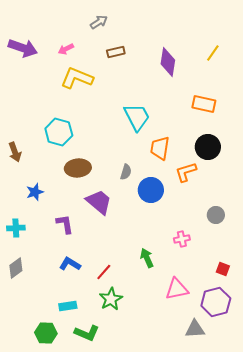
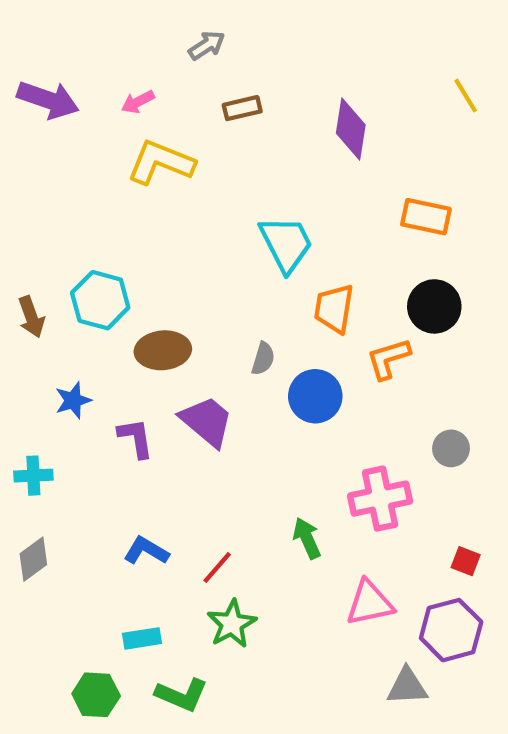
yellow line: (213, 53) -> (466, 96), moved, turned -66
cyan hexagon: (59, 132) -> (100, 300), moved
purple L-shape: (65, 224) -> (136, 438), moved
pink cross: (182, 239) -> (380, 499), size x1.8

